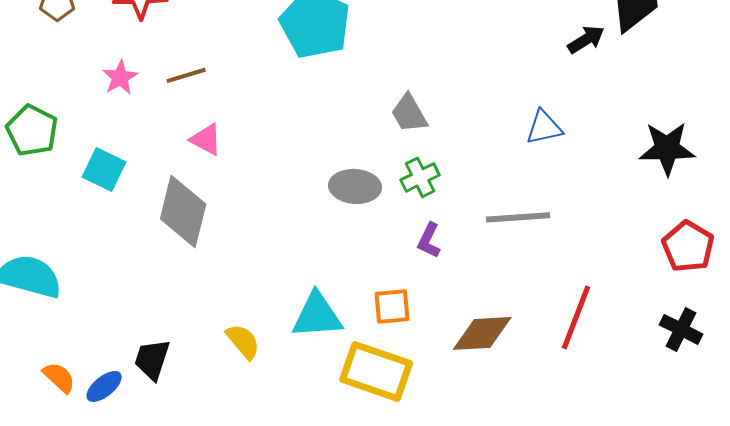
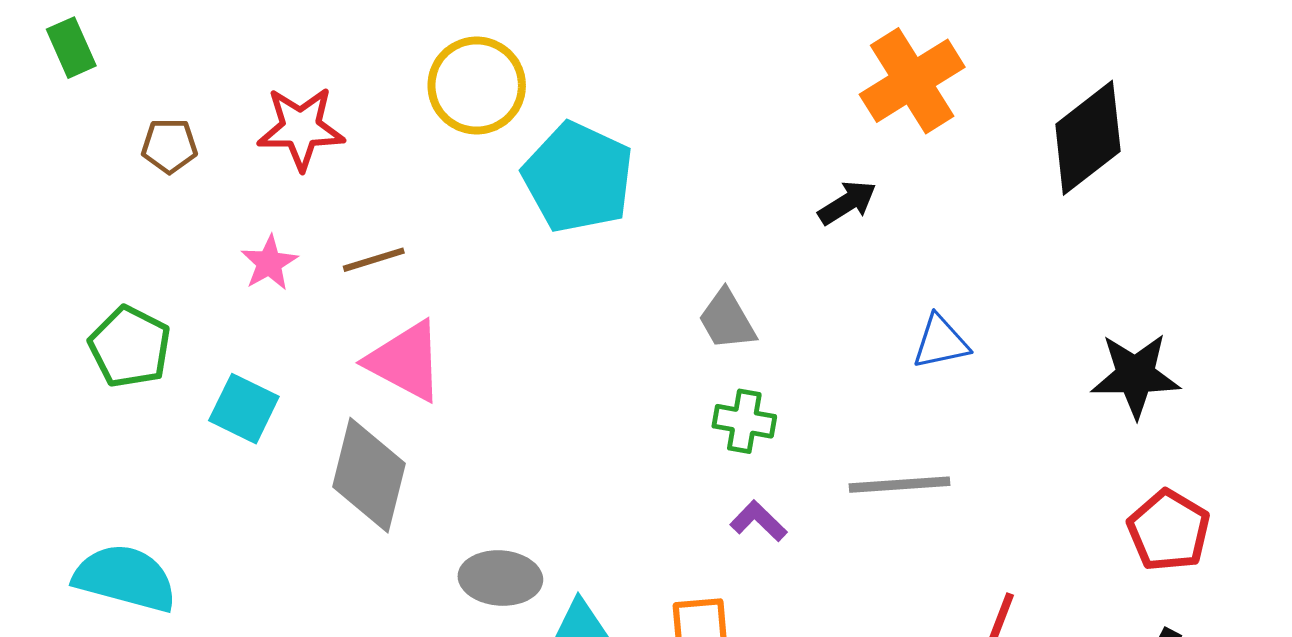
black arrow: (586, 39) -> (847, 203), moved
pink triangle: (206, 139) -> (405, 361), size x1.6
green cross: (420, 177) -> (744, 421), turned 36
gray ellipse: (355, 186) -> (500, 578), moved
purple L-shape: (429, 240) -> (759, 521), turned 108

